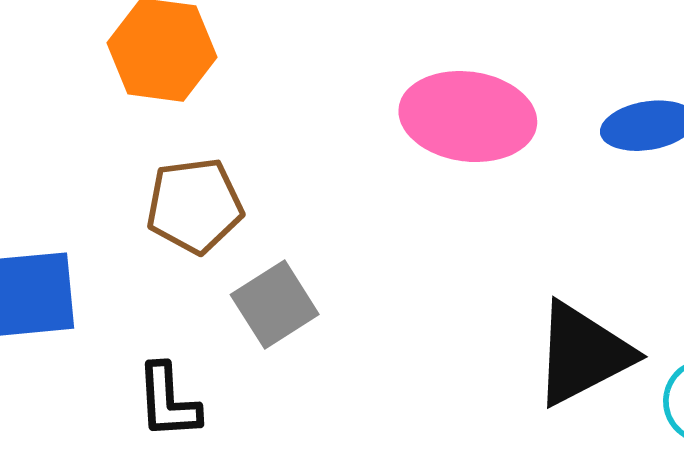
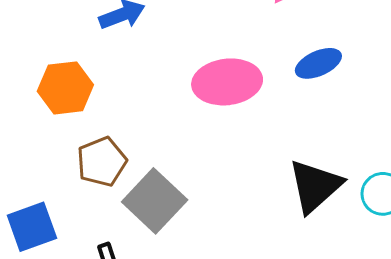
gray square: (275, 305) -> (155, 201), size x1.4

